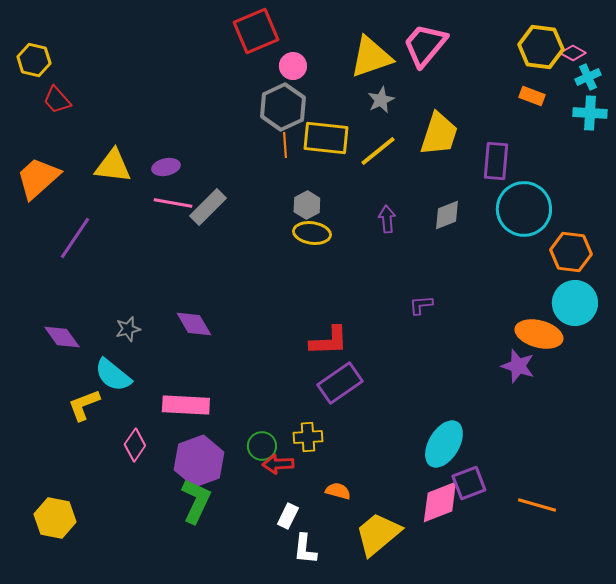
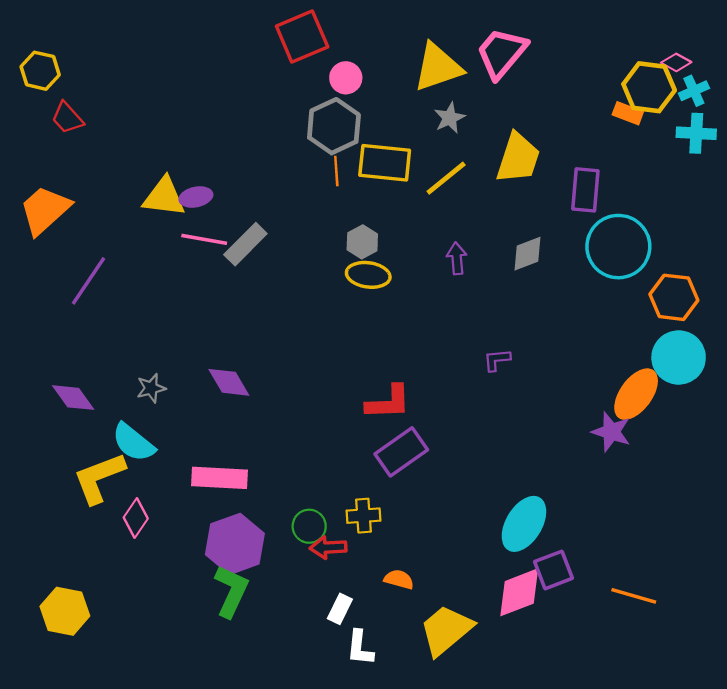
yellow hexagon: (541, 47) -> (649, 87), moved
yellow triangle: (113, 166) -> (164, 197), moved
orange ellipse: (539, 334) -> (636, 394), turned -69
yellow L-shape: (84, 405) -> (99, 478), size x1.4
pink diamond: (135, 445) -> (136, 518), moved

